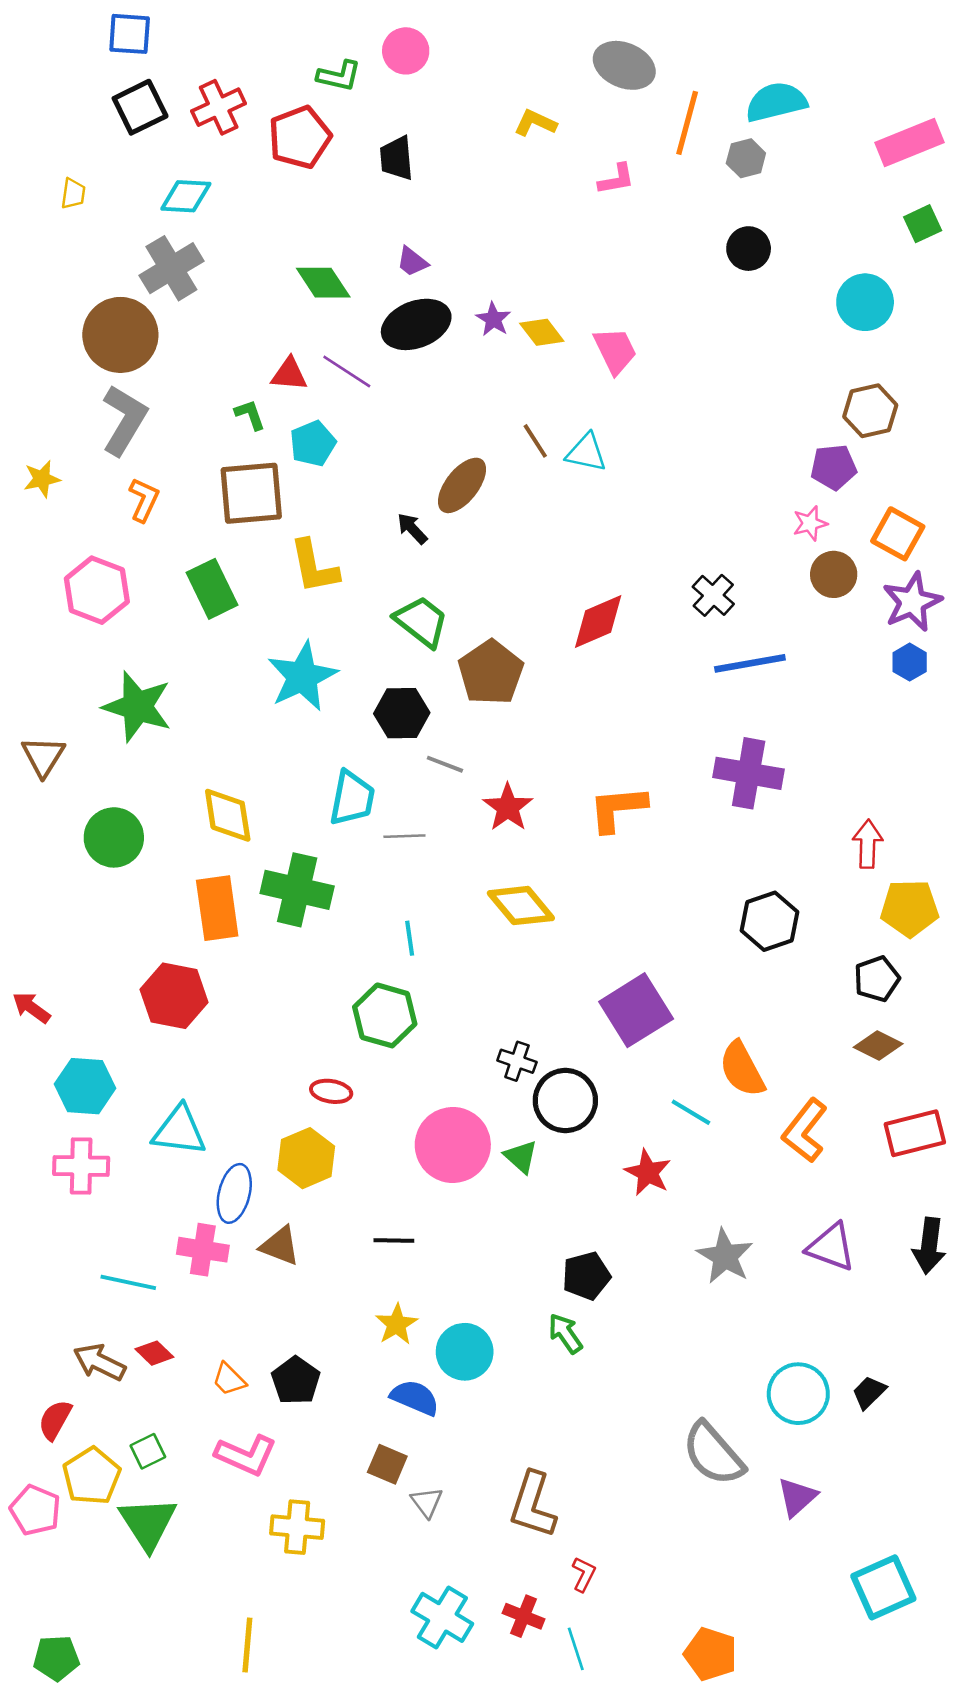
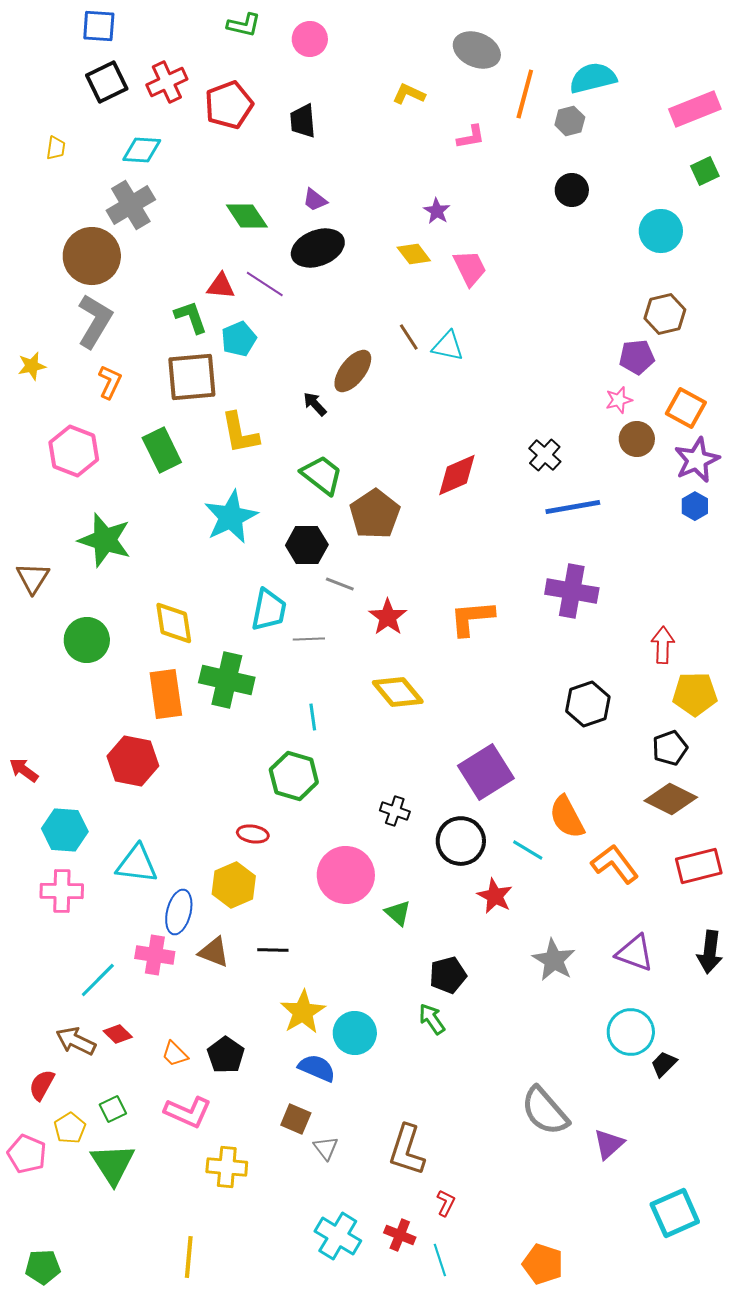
green L-shape: (339, 76) -> (244, 25), moved
purple star: (493, 319) -> (437, 211), moved
green L-shape: (250, 415) -> (191, 317), size x1.4
brown diamond: (878, 1046) -> (671, 799), size x1.4
black circle: (565, 1101) -> (461, 841), moved
orange L-shape: (805, 1131) -> (615, 864), turned 105
green triangle: (521, 1157) -> (398, 913), moved
black line: (394, 1241) -> (273, 950), moved
cyan line: (128, 1282) -> (98, 980), turned -57
yellow star: (397, 1324) -> (303, 1012), size x1.4
cyan circle: (798, 1394) -> (631, 1032), moved
yellow pentagon: (92, 1476) -> (70, 1128), size x0.7

